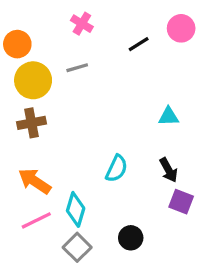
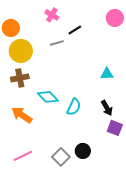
black line: (139, 44) -> (75, 30), moved
gray line: (77, 68) -> (57, 43), moved
cyan diamond: (76, 209) -> (48, 97), moved, turned -60
pink line: (36, 220) -> (23, 156), moved
gray square: (77, 247) -> (61, 157), moved

